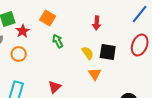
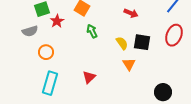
red arrow: (97, 23) -> (131, 13), turned -72
orange circle: (19, 54) -> (46, 52), moved

